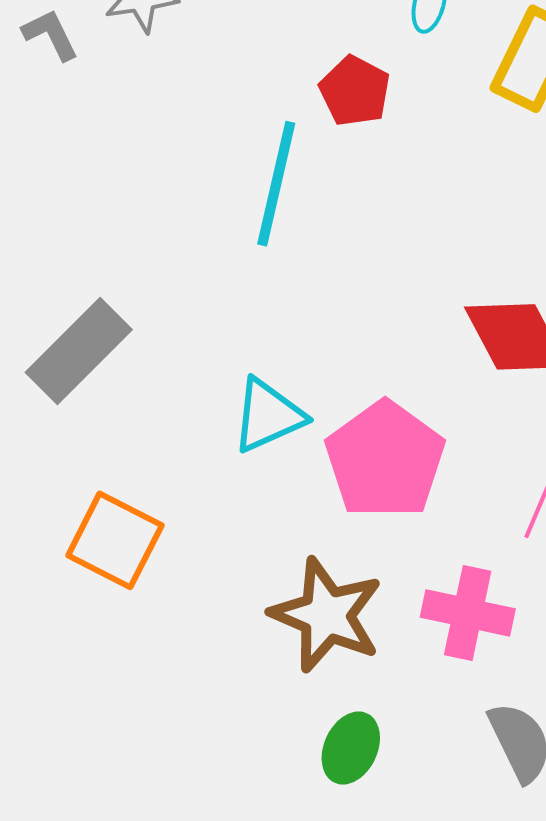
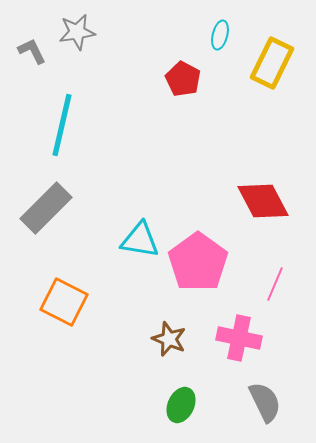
cyan line: (276, 184) -> (62, 125), moved
cyan triangle: (268, 415) -> (140, 240), turned 33
brown star: (327, 615) -> (169, 339), size x0.6

